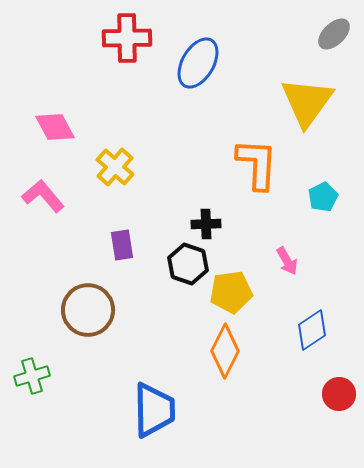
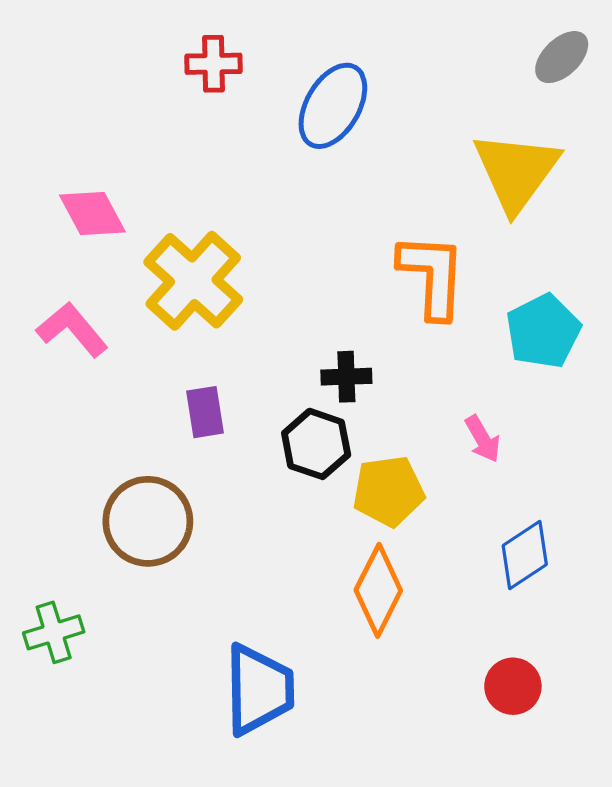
red cross: (127, 38) -> (213, 64), size x0.7
yellow cross: (115, 167) -> (193, 281), size x1.5
cyan pentagon: (323, 197) -> (543, 331), size x1.5
red circle: (339, 394) -> (513, 686), moved

